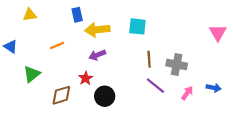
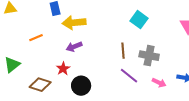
cyan square: (137, 26) -> (139, 20), moved, turned 30
pink arrow: (187, 93) -> (159, 83), turned 80
brown diamond: (61, 95) -> (40, 85), turned 35

